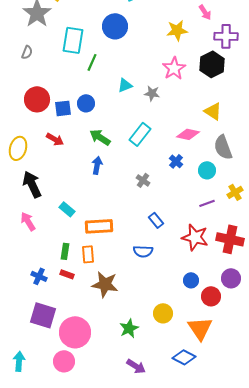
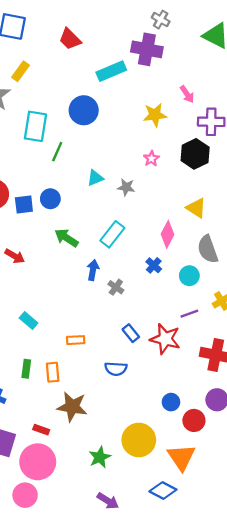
pink star: (174, 68) -> (151, 159), size x0.6
pink diamond: (188, 134) -> (168, 234), turned -75
red arrow: (55, 139) -> (15, 256), moved
blue arrow: (97, 165) -> (93, 270), moved
orange rectangle: (99, 226) -> (76, 340), moved, size x0.6
red star: (195, 237) -> (165, 339), moved
red rectangle: (67, 274) -> (41, 430), moved
yellow circle: (163, 313) -> (139, 440), size x1.5

